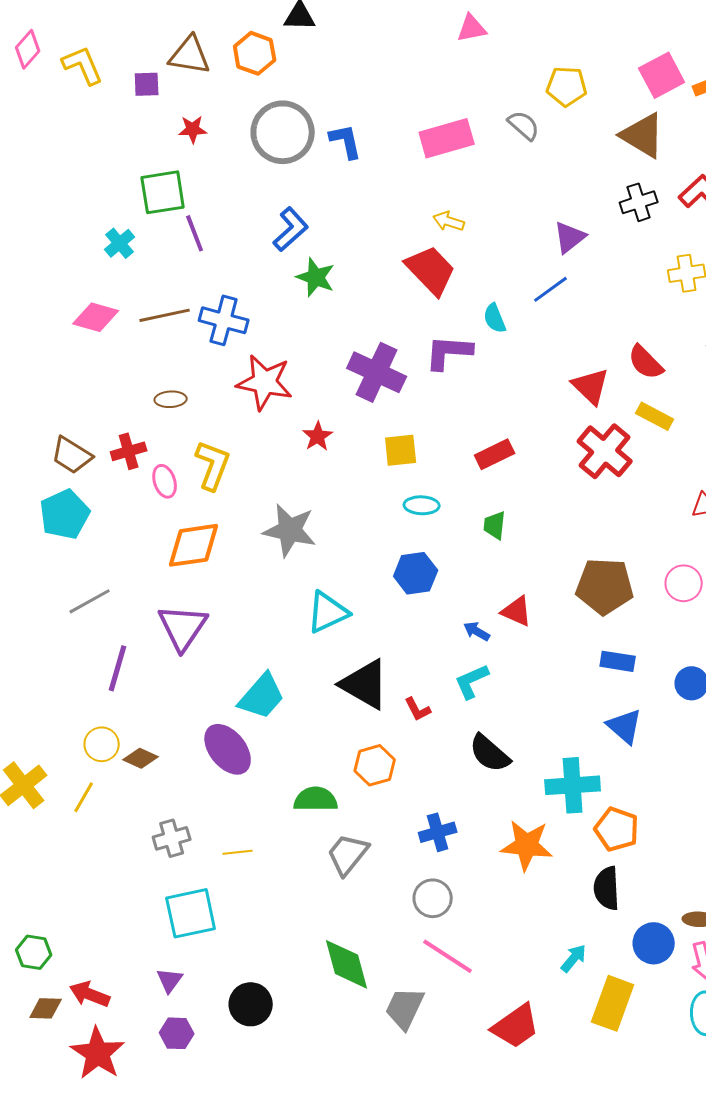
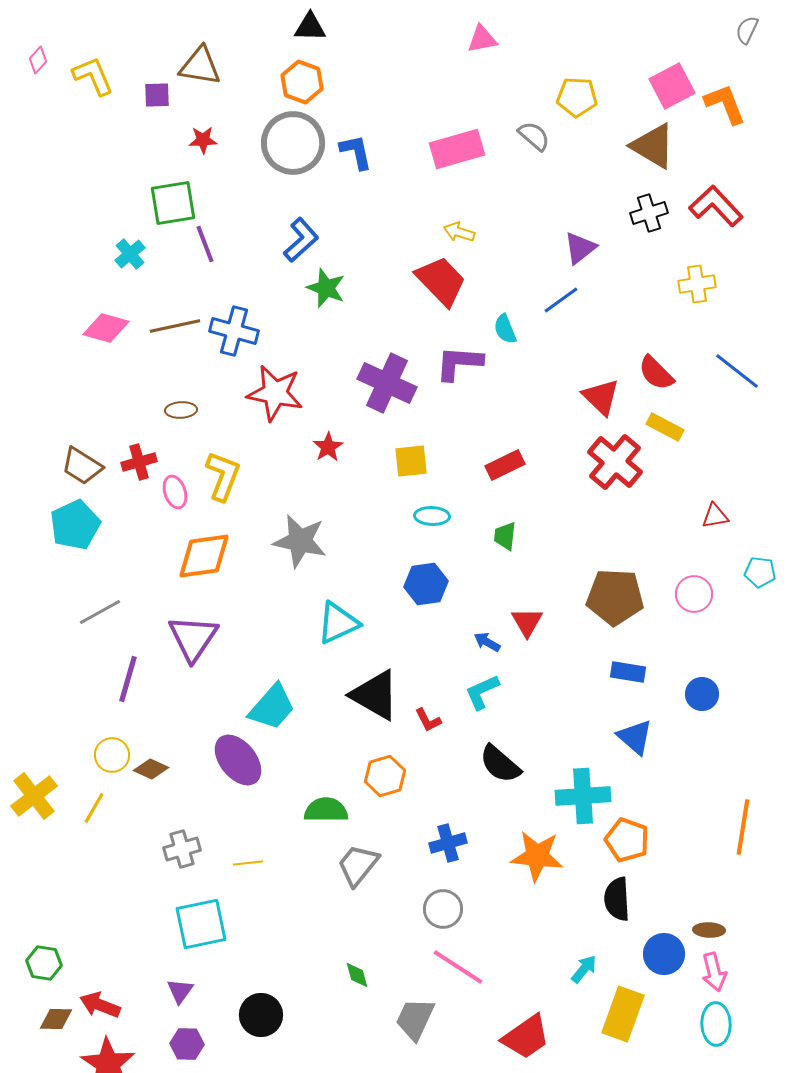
pink diamond: (28, 49) -> (38, 60), size x0.7
orange hexagon: (255, 53) -> (302, 82), moved
red triangle: (517, 611) -> (527, 622), turned 36
green diamond: (347, 964) -> (357, 975), size x0.5

